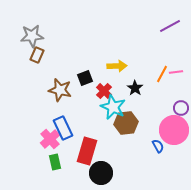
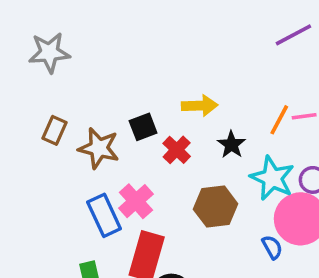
brown rectangle: (37, 55) -> (55, 130), moved
cyan star: (113, 107) -> (272, 178), moved
pink cross: (50, 139) -> (136, 201), moved

